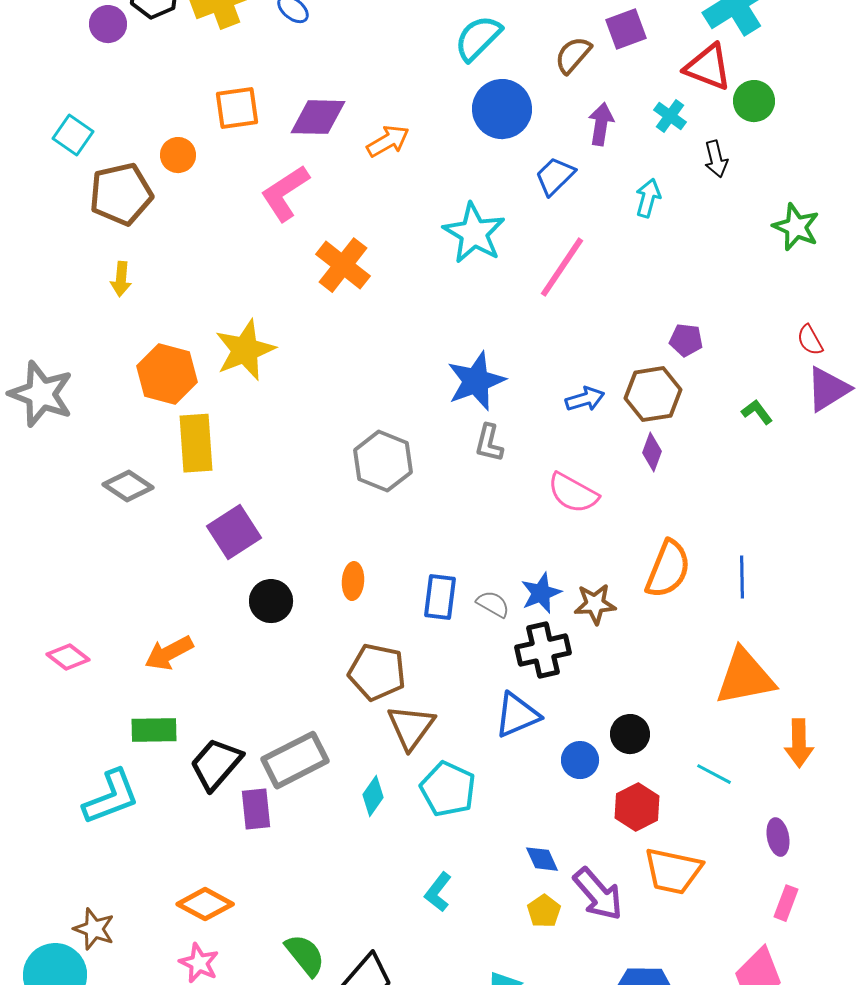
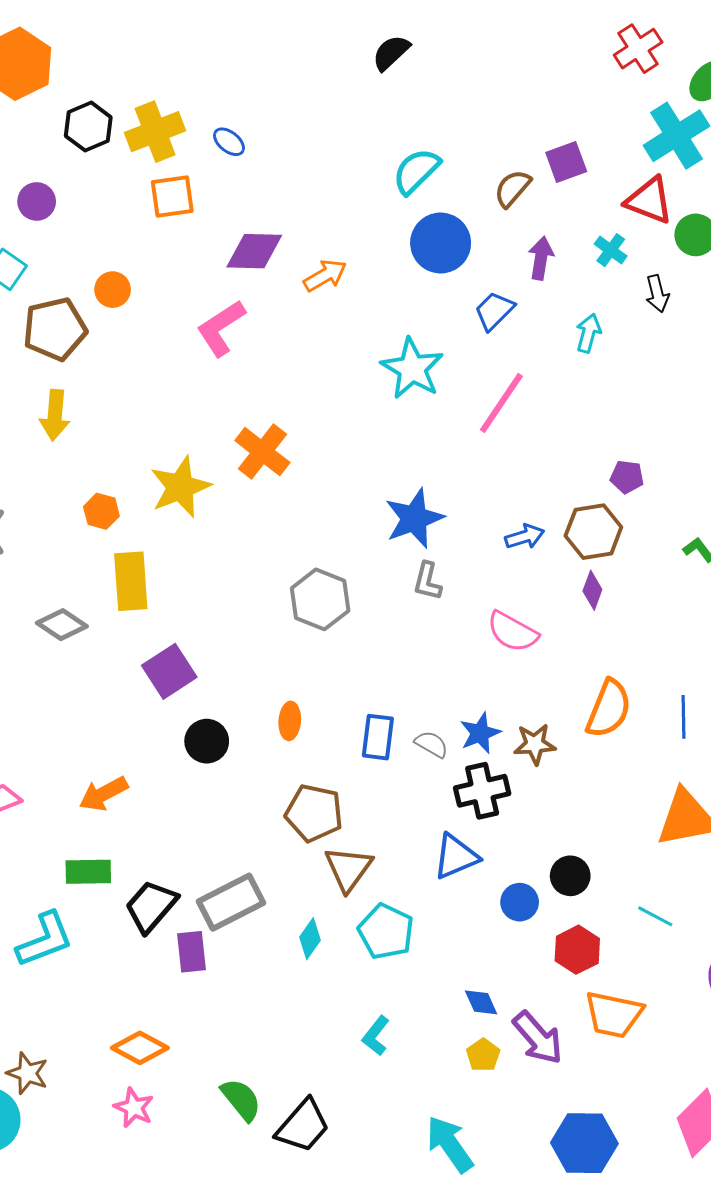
purple circle: (108, 24) -> (37, 201), moved
orange square: (237, 108) -> (172, 196), moved
orange cross: (343, 265) -> (262, 452), moved
yellow arrow: (121, 279) -> (55, 415), size x1.4
orange hexagon: (167, 374) -> (101, 511), size x0.6

